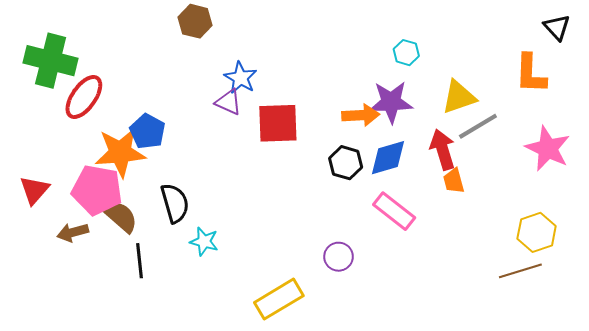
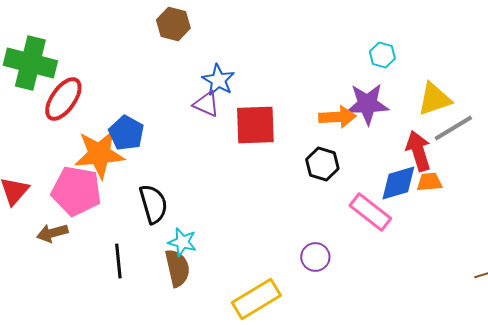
blue diamond: (388, 158) -> (398, 183), moved
orange trapezoid: (454, 181) -> (429, 182), turned 100
brown semicircle: (120, 216) -> (177, 268), moved, turned 36

